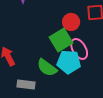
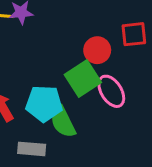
cyan pentagon: (69, 62) -> (44, 104), moved
green semicircle: (47, 68) -> (63, 122), turned 30

